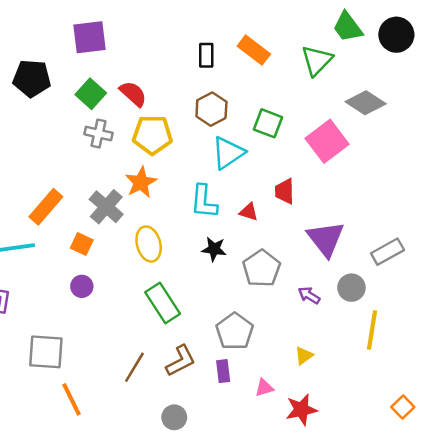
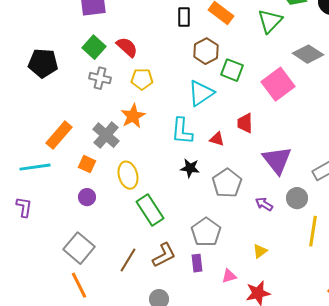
black pentagon: (32, 78) -> (43, 63), moved
brown hexagon: (211, 109) -> (206, 51), moved
yellow pentagon: (152, 135) -> (142, 79), size x0.7
yellow ellipse: (149, 244) -> (128, 175), moved
gray square: (46, 352) -> (79, 248), moved, turned 36

